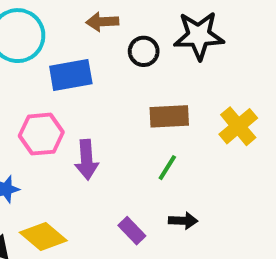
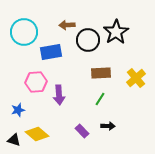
black star: (199, 36) -> (116, 32), turned -30
black circle: (144, 51) -> (88, 40), size x1.5

